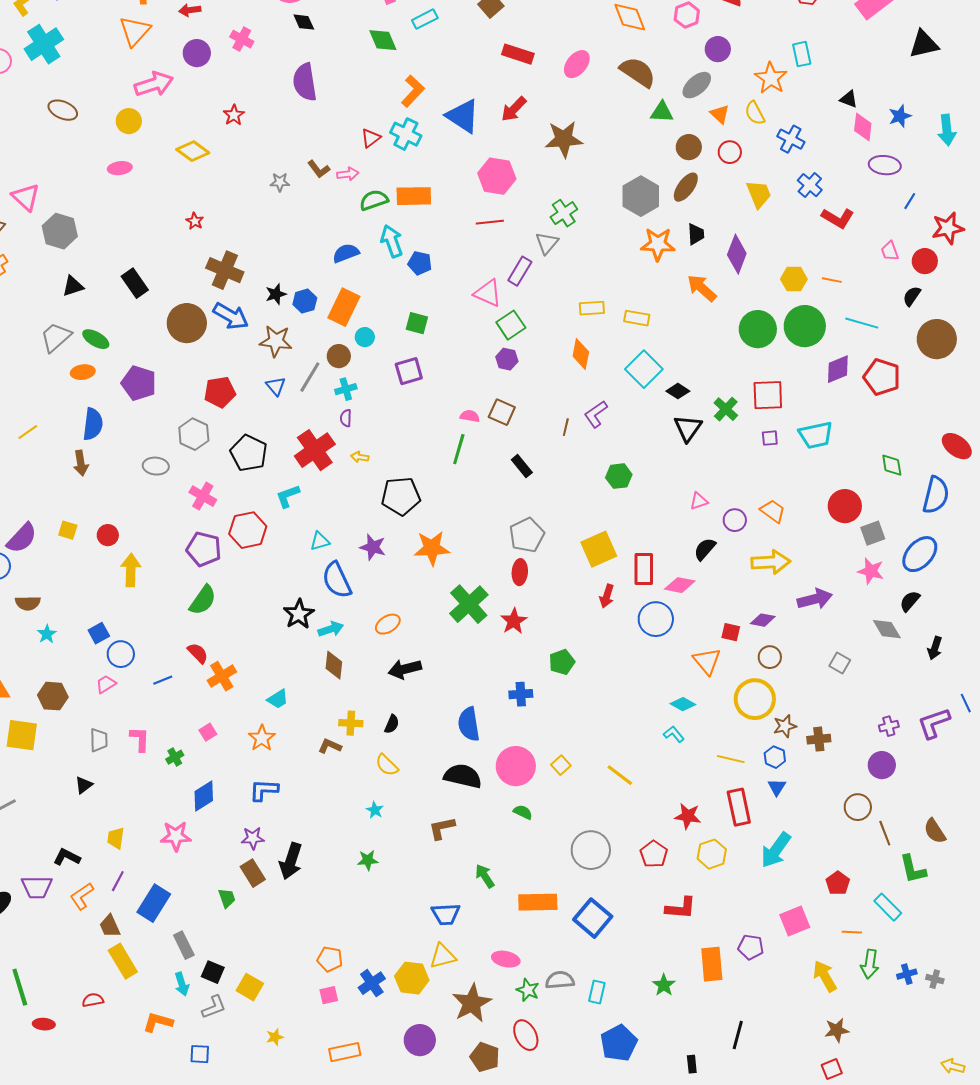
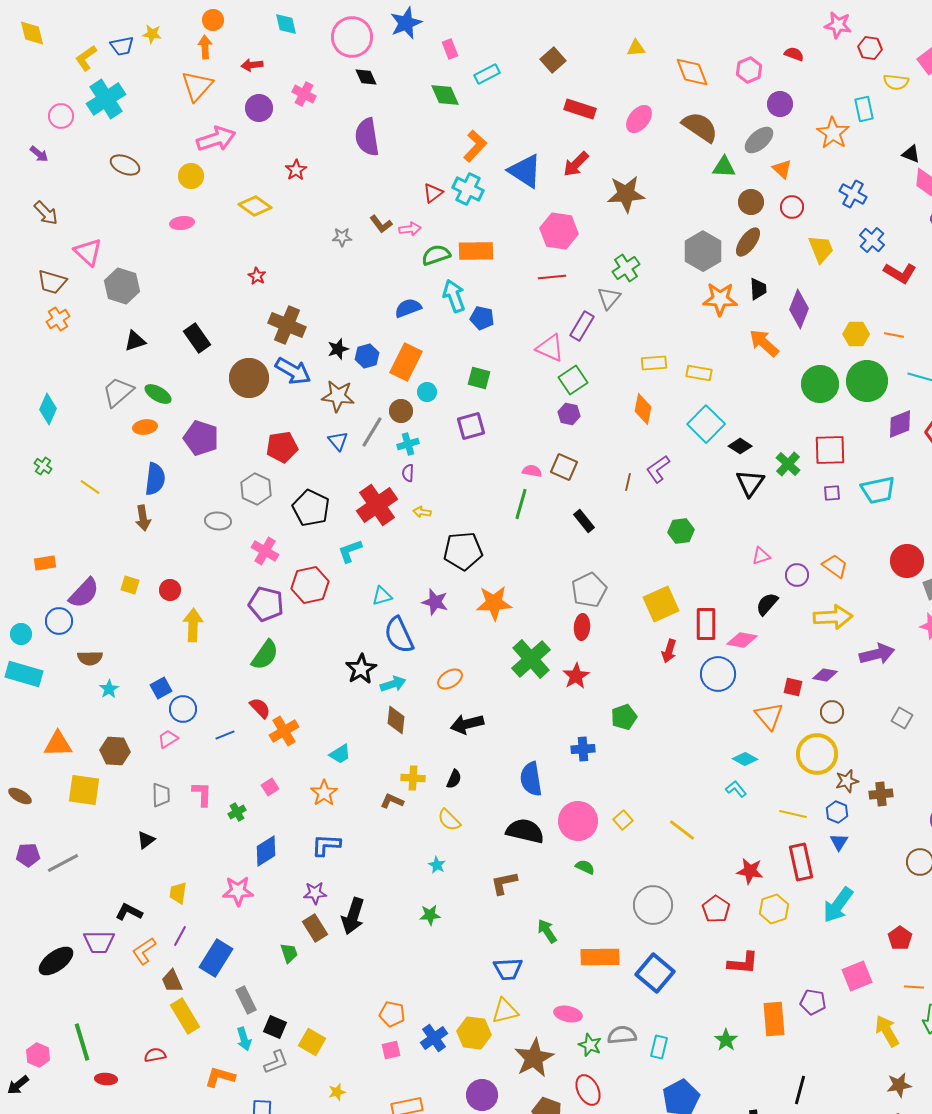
yellow semicircle: (755, 113) -> (896, 82), moved, turned -55
yellow line: (28, 432) -> (90, 487), turned 70

